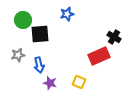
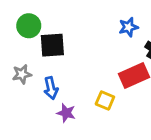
blue star: (67, 14) -> (128, 27), moved
yellow square: (79, 82) -> (105, 101), moved

